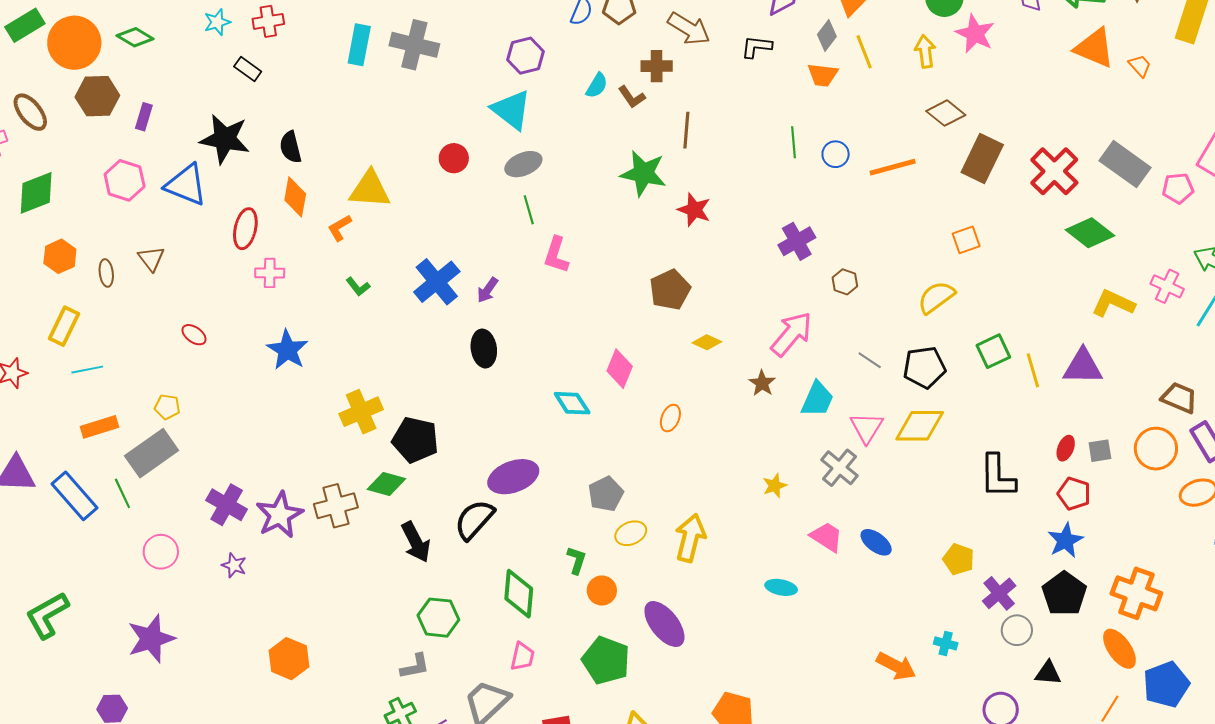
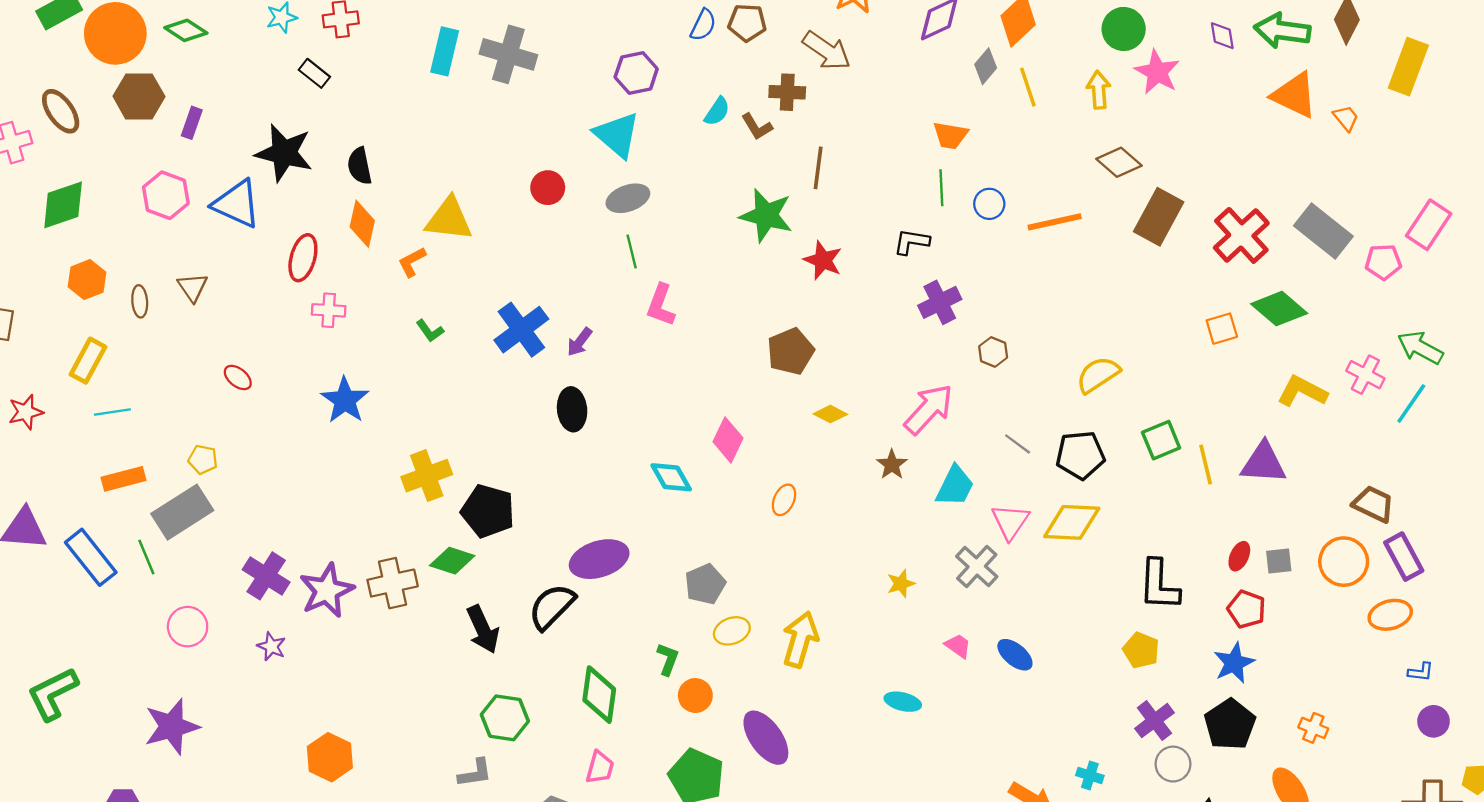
black L-shape: (756, 47) -> (912, 242), moved
orange trapezoid: (823, 75) -> (950, 135), moved
orange square: (966, 240) -> (1222, 329), moved
pink trapezoid: (827, 537) -> (958, 646), size x0.7
yellow pentagon: (959, 559) -> (1141, 650), moved
orange cross: (1136, 593) -> (1313, 728), size x0.5

